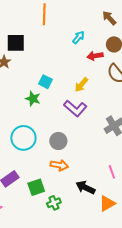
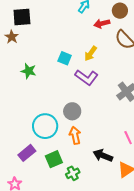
cyan square: (45, 82) -> (65, 58), moved
green star: (33, 99) -> (29, 71), moved
cyan circle: (23, 138) -> (45, 126), moved
orange arrow: (59, 165) -> (75, 135), turned -108

